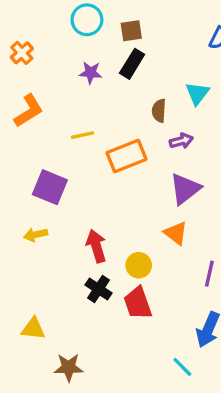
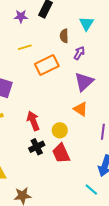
yellow line: (82, 135) -> (25, 47), moved
purple arrow: (181, 141) -> (79, 53), turned -40
black cross: (99, 289) -> (37, 147), turned 35

